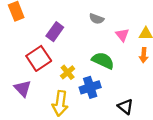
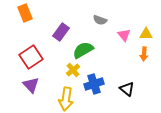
red square: (39, 58) -> (31, 57), moved
green semicircle: (103, 61) -> (83, 50), moved, turned -55
black triangle: (125, 107) -> (127, 89), moved

